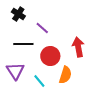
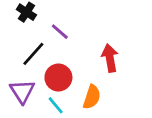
black line: (23, 44) -> (33, 54), turned -48
red circle: (50, 56) -> (58, 78), moved

